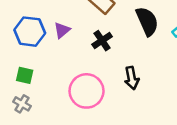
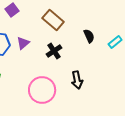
black semicircle: (147, 21) -> (89, 36), size x0.6

